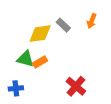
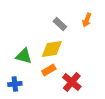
yellow diamond: (40, 34) -> (52, 49), moved
orange rectangle: (40, 62) -> (49, 70), moved

